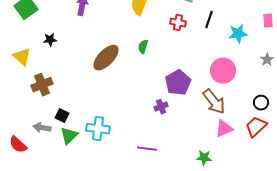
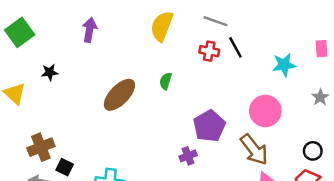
black line: (209, 20) -> (235, 47), moved, turned -48
brown cross: (42, 85) -> (41, 147), moved

